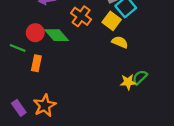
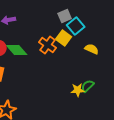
orange cross: (81, 16) -> (48, 45), moved
yellow semicircle: (120, 42) -> (92, 49), moved

